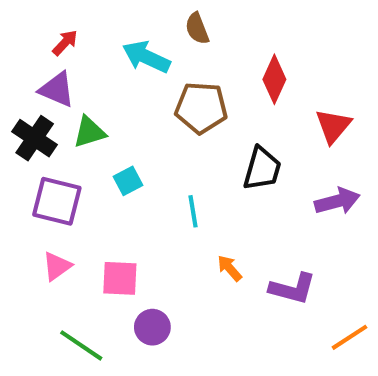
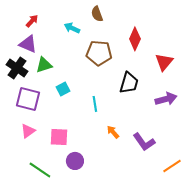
cyan arrow: (146, 57) -> (72, 28), size x0.7
purple L-shape: (293, 289) -> (144, 142), turned 40

